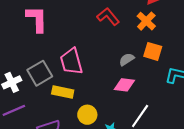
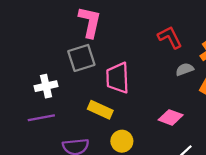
gray semicircle: (127, 59) -> (185, 69), moved
gray square: (40, 73) -> (81, 58), moved

